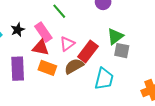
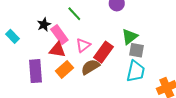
black star: (18, 30) -> (44, 25), moved
orange rectangle: (47, 68) -> (64, 69), turned -60
cyan trapezoid: (104, 79) -> (136, 71), moved

